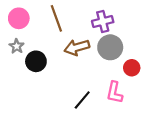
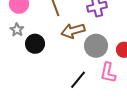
gray circle: (110, 47) -> (96, 46), moved

